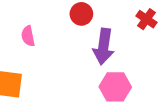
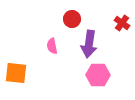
pink semicircle: (28, 36) -> (52, 46), moved

